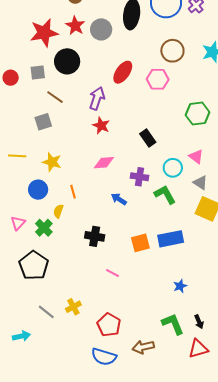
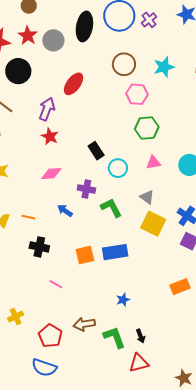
pink hexagon: (158, 79) -> (137, 94), moved
pink triangle: (196, 157) -> (153, 162), moved, turned -49
cyan circle: (173, 168) -> (118, 168), moved
orange line: (73, 192) -> (28, 217), moved, turned -64
brown arrow: (143, 347) -> (84, 324), moved

